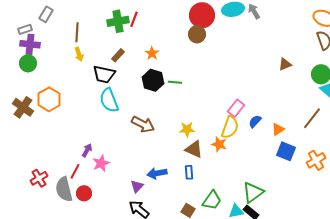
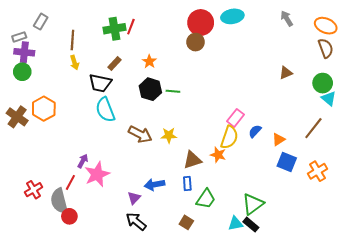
gray arrow: (254, 11) -> (287, 18), moved
yellow star: (187, 129) -> (169, 135), moved
brown triangle: (194, 149) -> (192, 160), turned -42
pink star: (101, 163) -> (97, 174), size x1.4
red circle: (84, 193) -> (69, 216), moved
green trapezoid: (212, 200) -> (206, 199), moved

